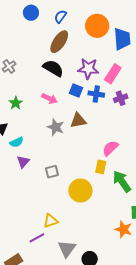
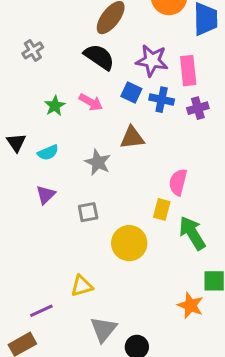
pink rectangle: (113, 74) -> (188, 71), turned -42
green star: (16, 103) -> (55, 106), moved
gray star: (56, 127) -> (98, 162), moved
cyan semicircle: (17, 142) -> (48, 153), moved
pink semicircle: (110, 148) -> (178, 182), turned -36
purple line: (37, 238) -> (41, 311), moved

